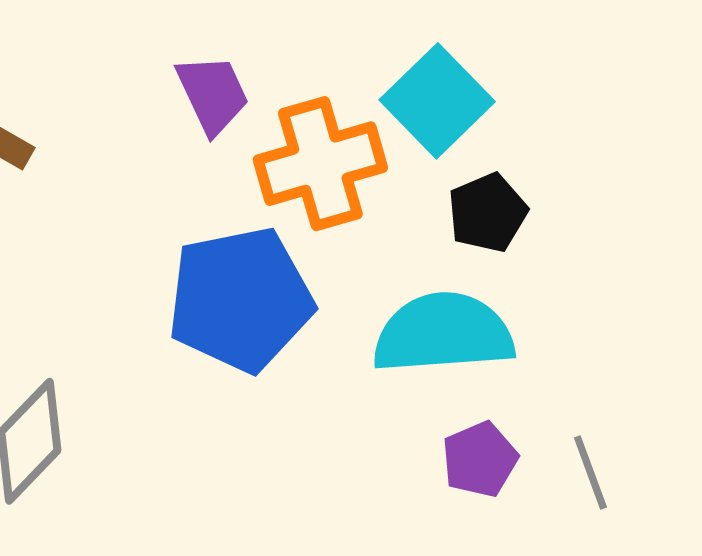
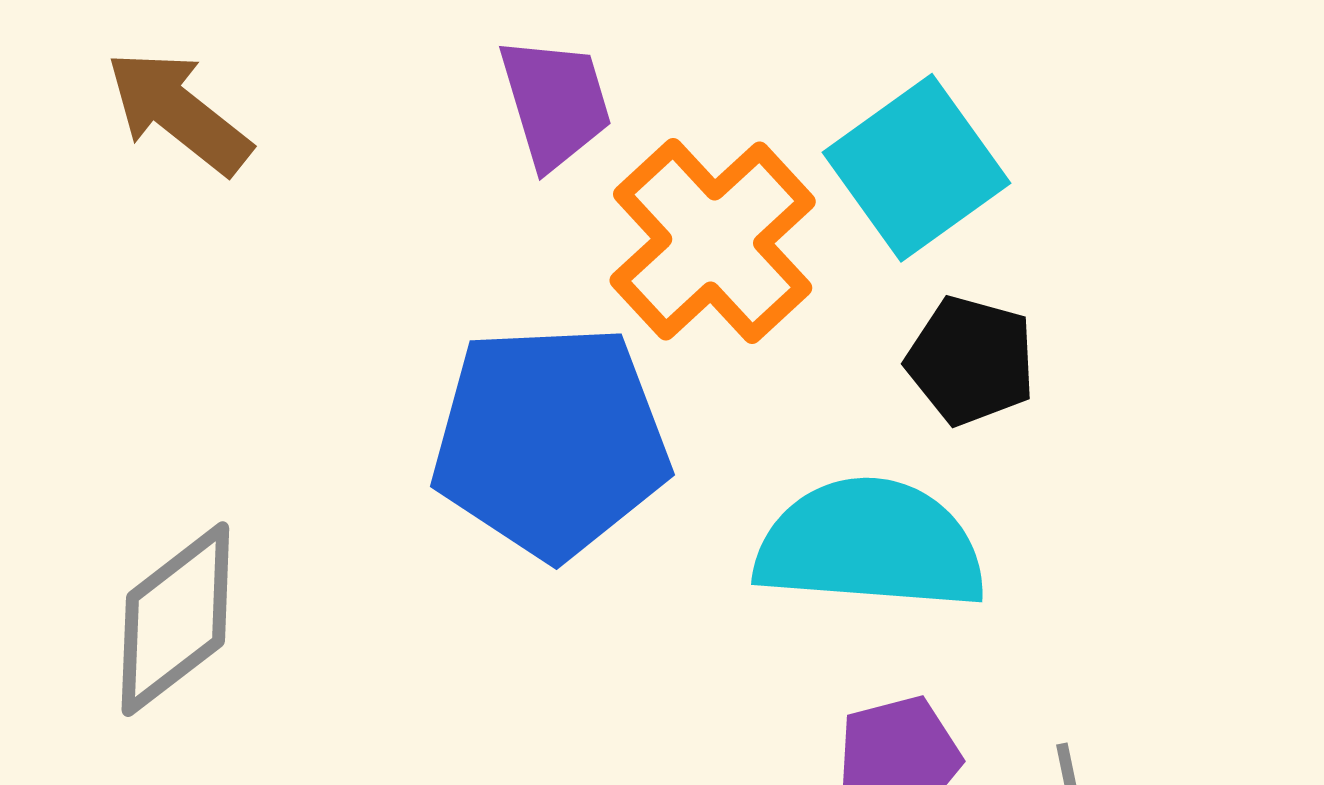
orange cross: (320, 164) -> (713, 241), turned -35
black pentagon: (488, 213) -> (971, 361), turned 30

